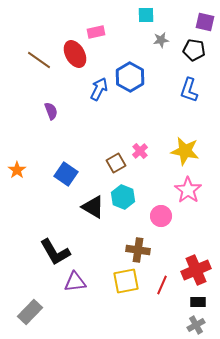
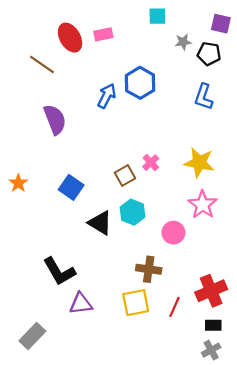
gray star: (161, 40) -> (183, 42), moved
red ellipse: (75, 54) -> (70, 38), moved
purple semicircle: (51, 111) -> (55, 119), size x1.6

